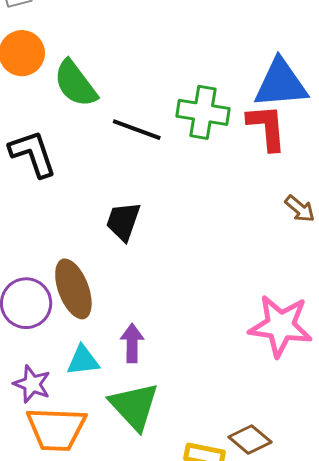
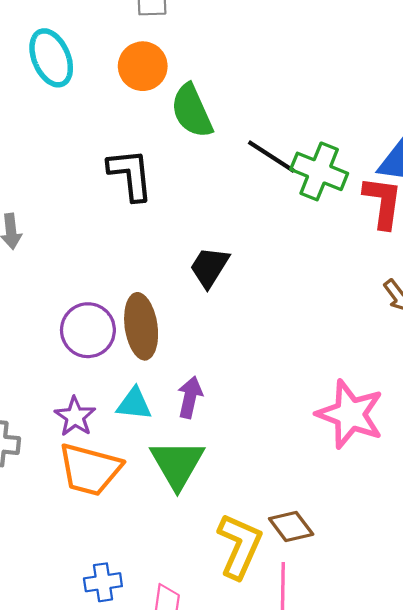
black line: (137, 130) -> (271, 156), moved

